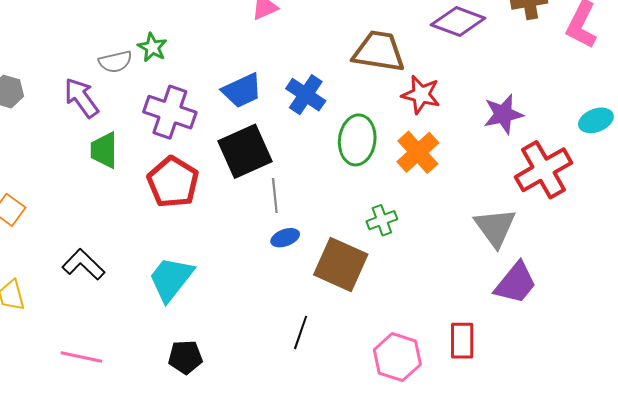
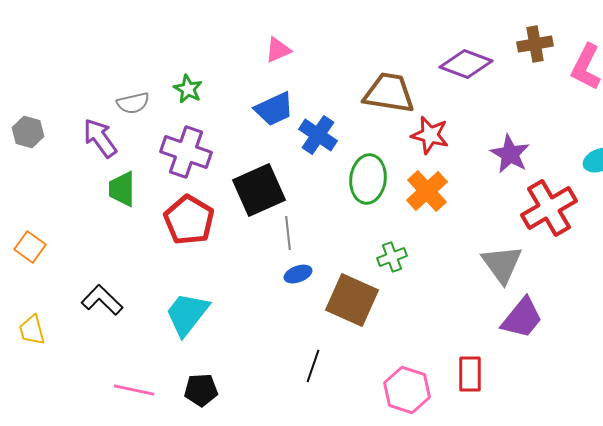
green star: (152, 47) -> (188, 89), moved
blue trapezoid: (242, 91) -> (274, 109), moved
purple star: (503, 114) -> (510, 154), turned -30
pink line: (81, 357) -> (134, 390), moved

